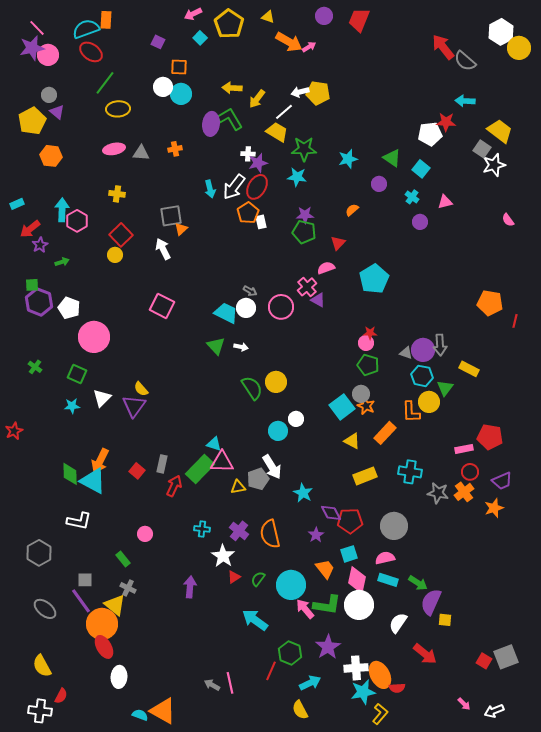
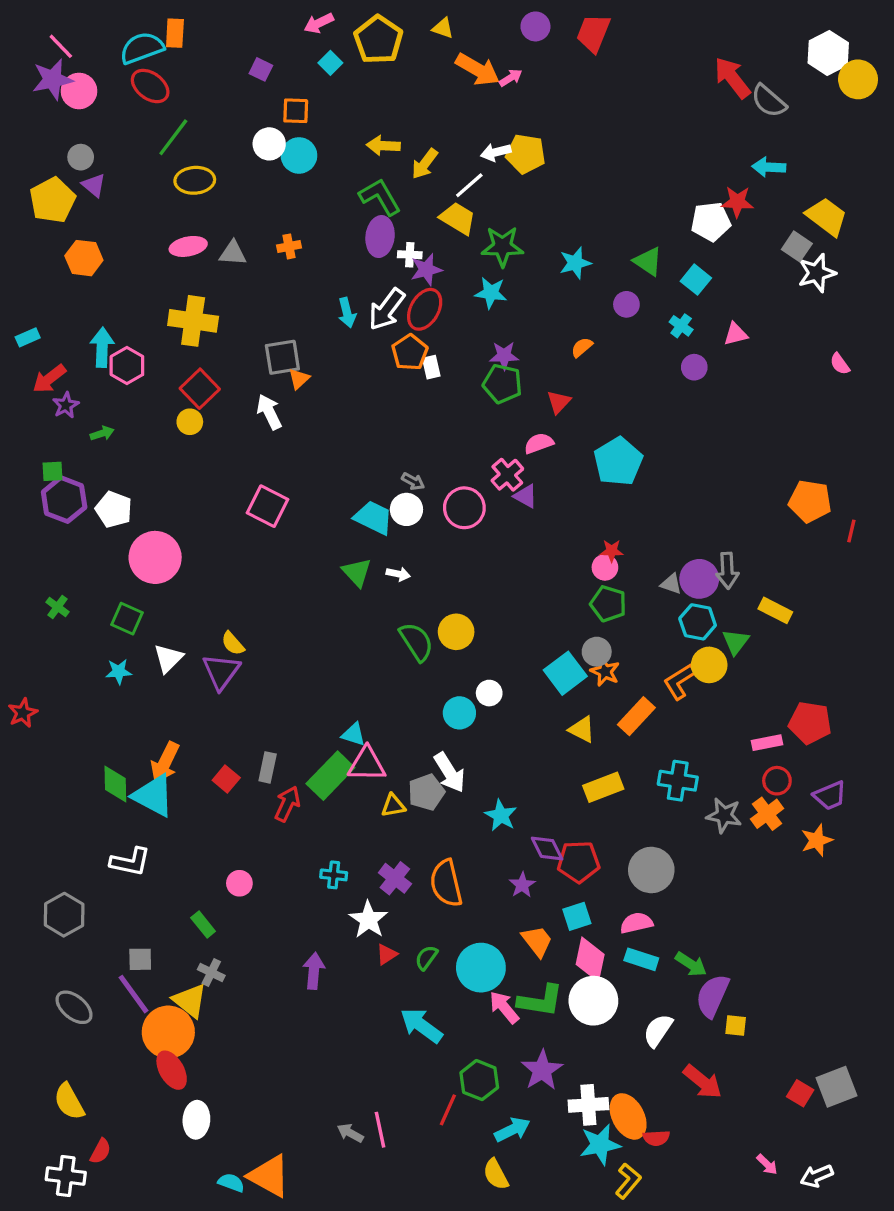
purple ellipse: (211, 124) -> (380, 237), moved
yellow cross: (117, 194) -> (193, 321), size x1.8
orange L-shape: (411, 412) -> (679, 681), turned 60

